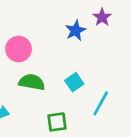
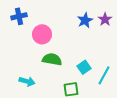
purple star: (102, 17) -> (105, 19), moved
cyan square: (74, 82) -> (84, 67), moved

